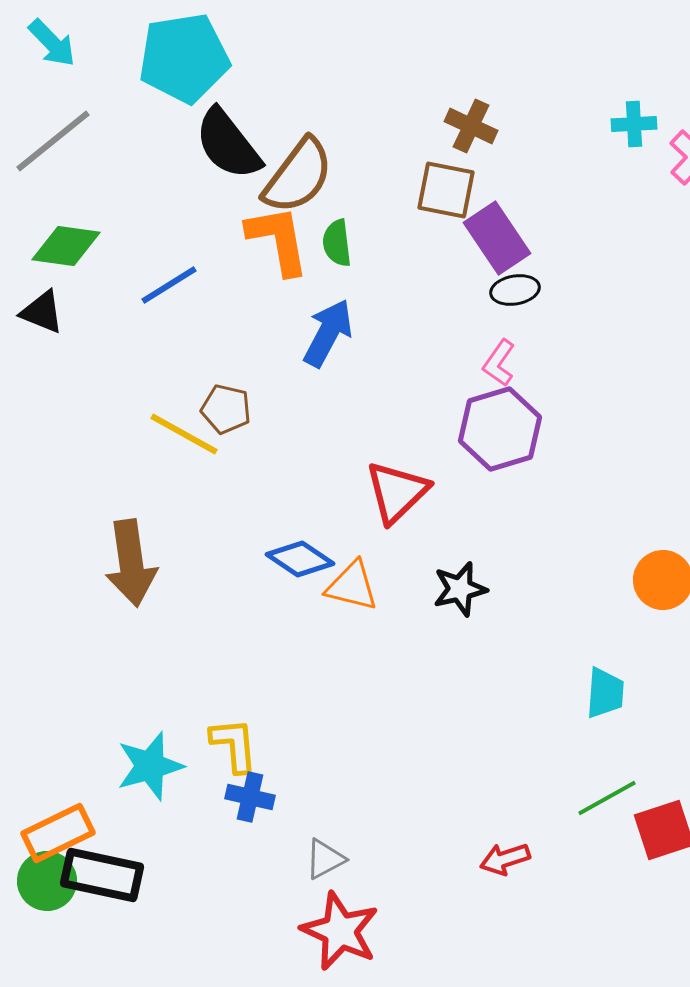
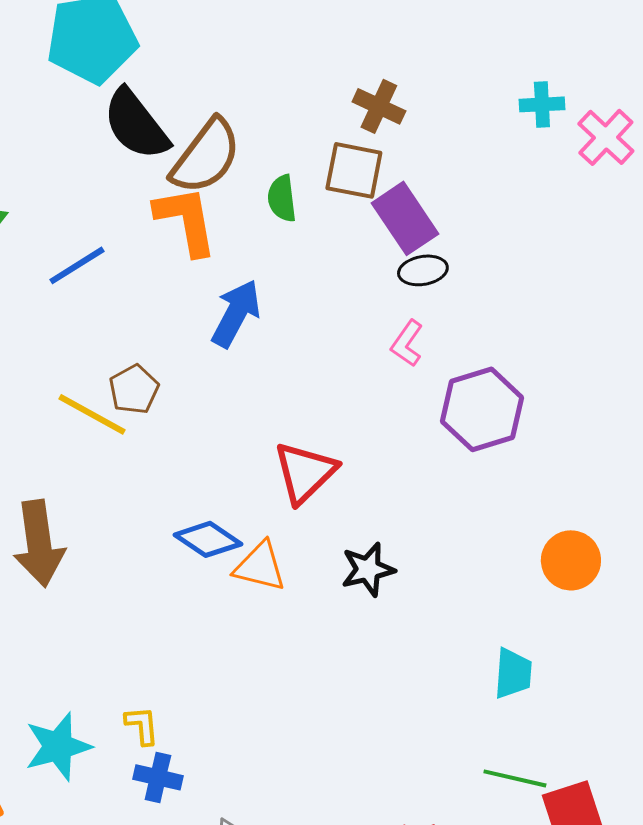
green semicircle: (337, 243) -> (282, 198), moved
brown pentagon: (226, 409) -> (134, 389), turned 30
purple hexagon: (500, 429) -> (482, 409), moved
yellow L-shape: (234, 745) -> (142, 725), size x0.7
green line: (607, 798) -> (515, 778), turned 42

